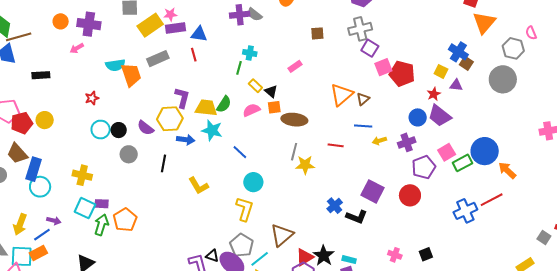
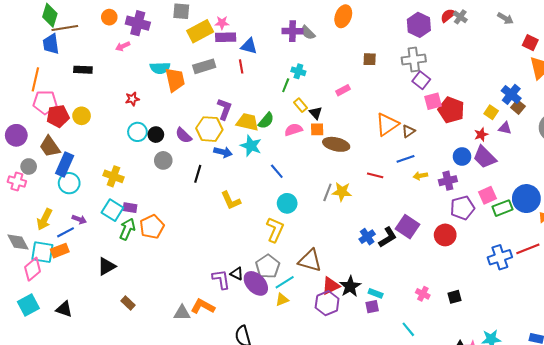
blue line: (363, 126) -> (405, 159), turned -30
gray line: (294, 152) -> (327, 192), moved
black L-shape: (357, 217) -> (388, 237), moved, turned -60
brown triangle: (282, 235) -> (310, 260), turned 50

